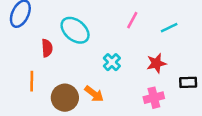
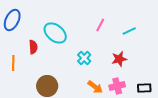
orange line: (32, 81) -> (13, 63), moved
black rectangle: (188, 82) -> (144, 88), moved
orange arrow: (94, 94) -> (95, 87), moved

